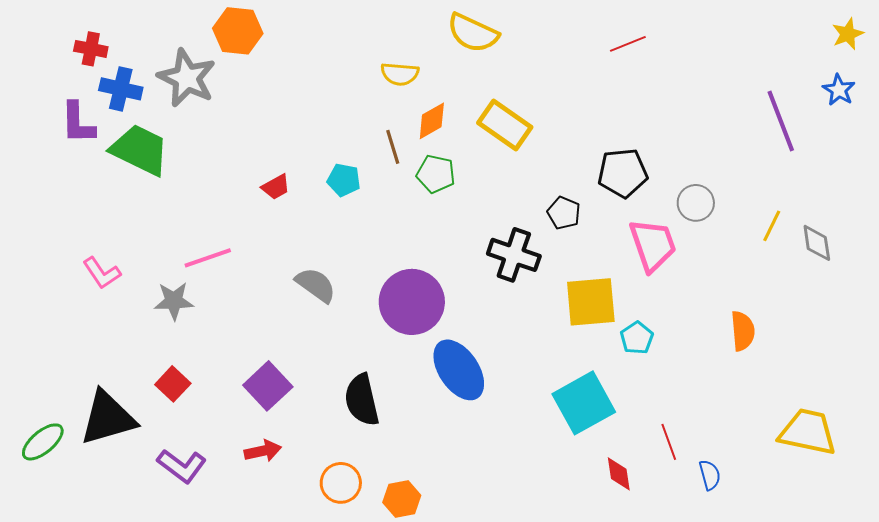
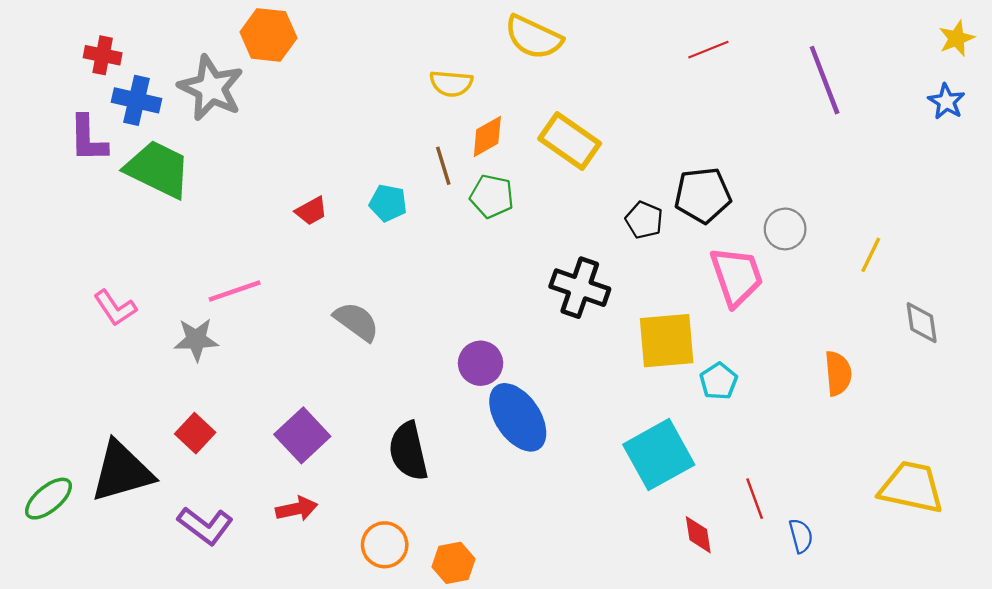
purple line: (781, 121) -> (825, 80), moved
black pentagon: (564, 213) -> (644, 220), moved
gray diamond: (817, 243) -> (922, 323), moved
purple circle: (412, 302) -> (481, 363), moved, size x0.6

